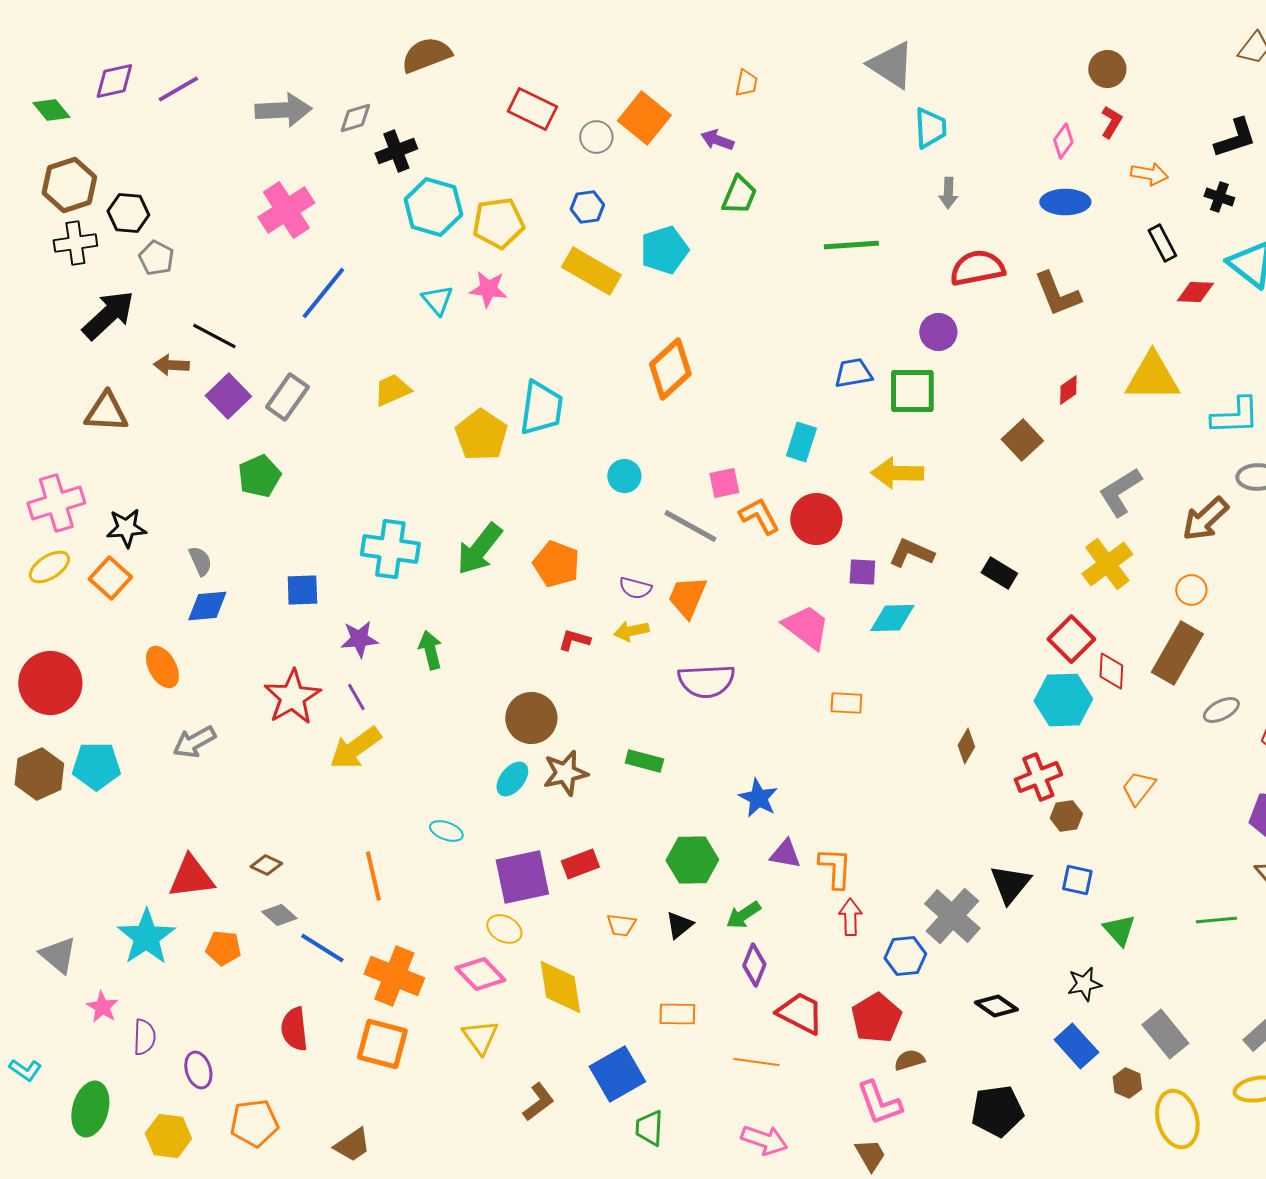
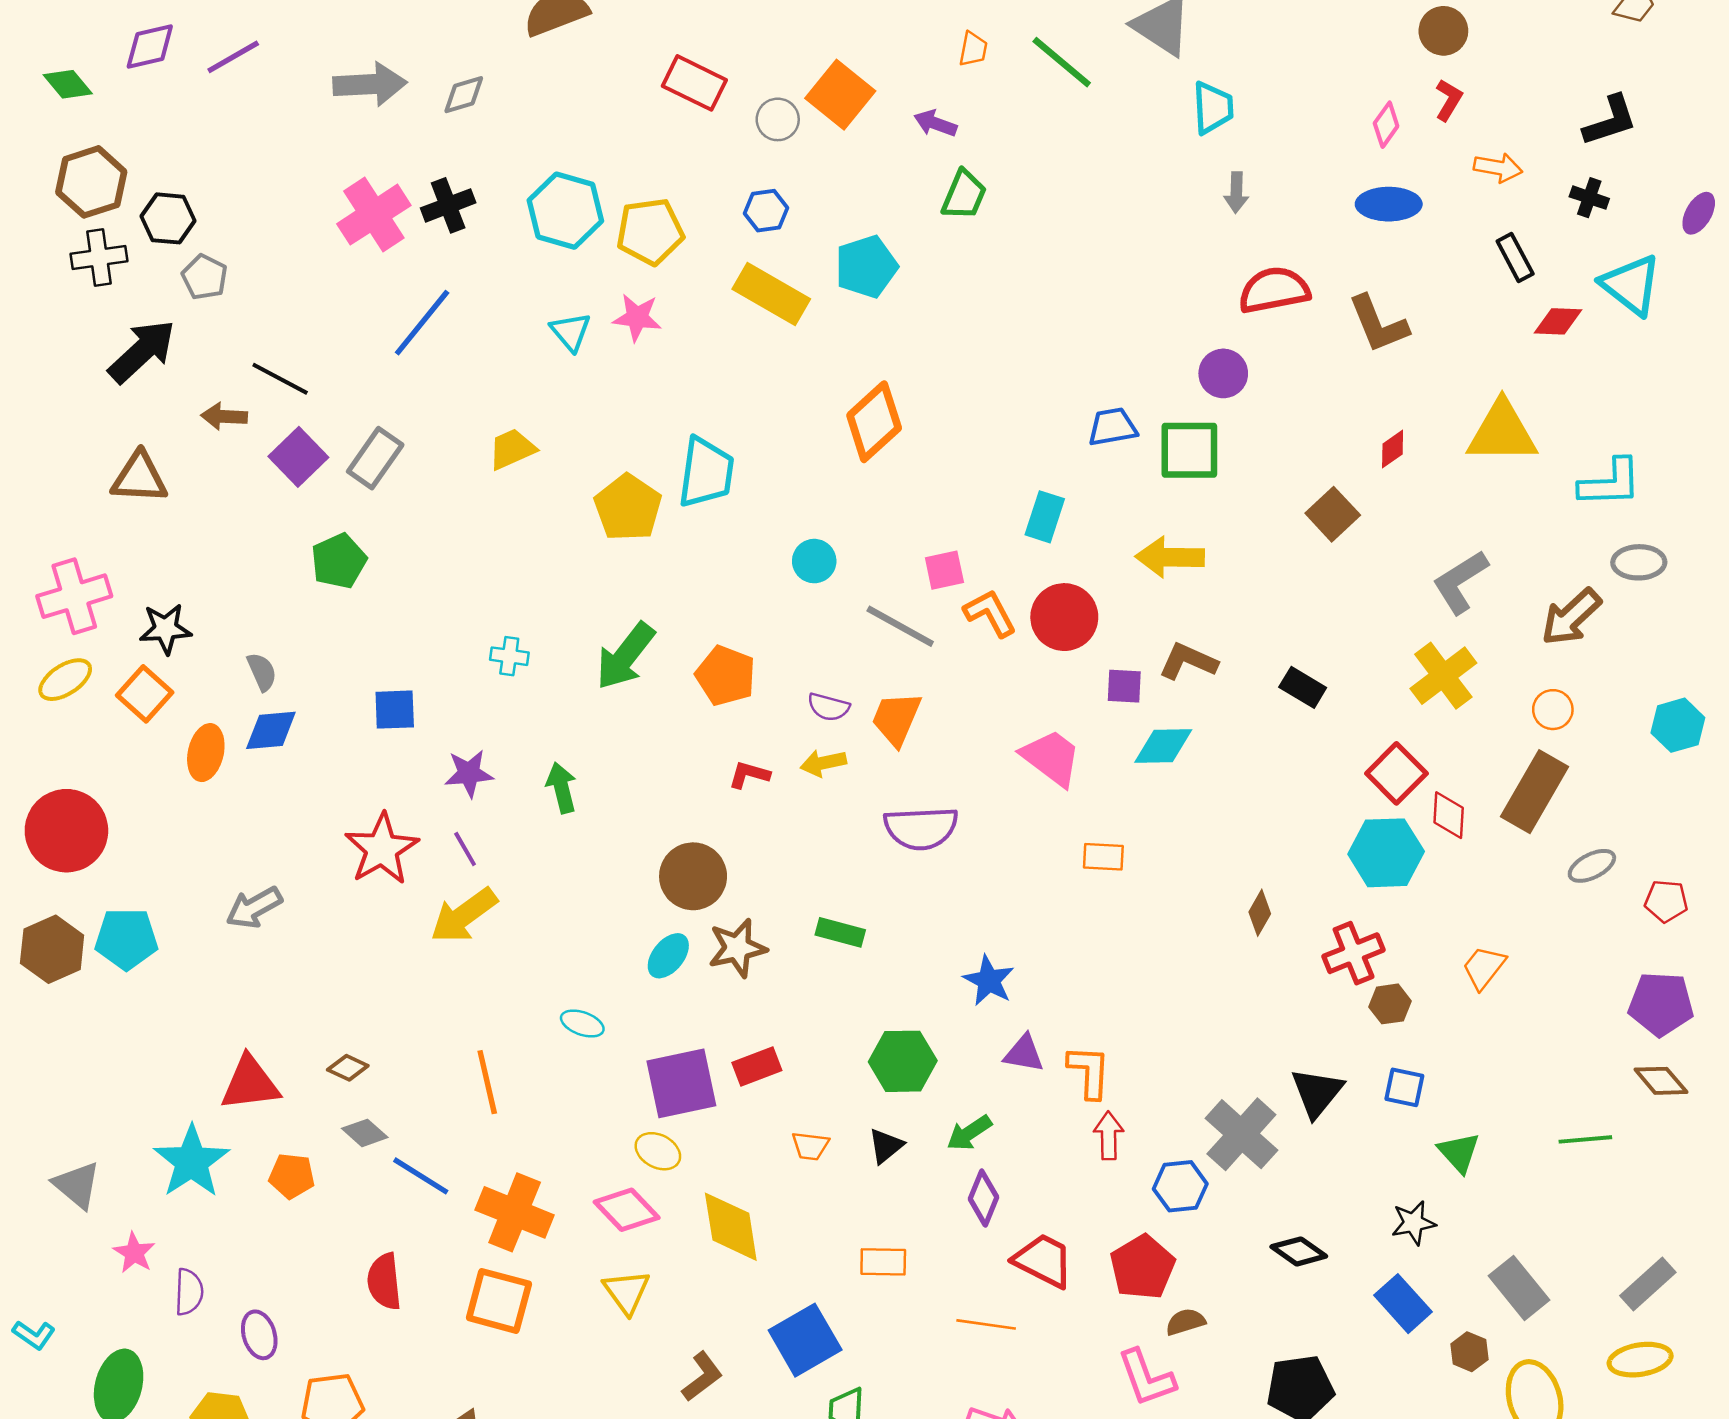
black cross: (396, 151) -> (448, 205), moved
green line: (851, 245) -> (1062, 62), moved, turned 44
cyan cross: (390, 549) -> (509, 656), size x0.5
orange ellipse: (162, 667) -> (206, 753), moved, turned 42

